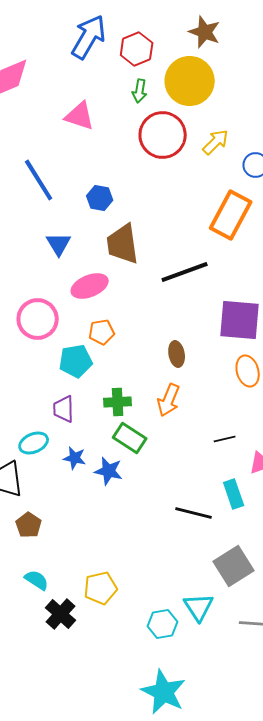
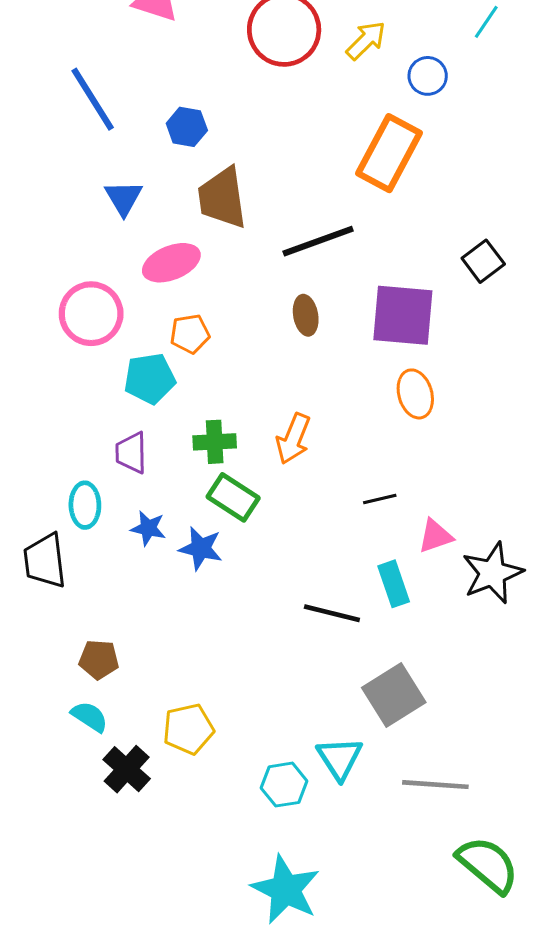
brown ellipse: (177, 354) -> (306, 315), moved
cyan ellipse: (34, 443) -> (85, 505), turned -68
brown pentagon: (29, 525) -> (99, 659), moved, turned -30

